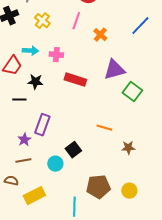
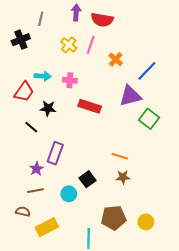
yellow cross: (42, 21) -> (69, 45), moved
blue line: (140, 26) -> (147, 71), moved
black line: (19, 100) -> (31, 127), turned 40
brown star: (128, 148) -> (123, 177), moved

